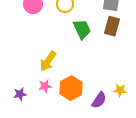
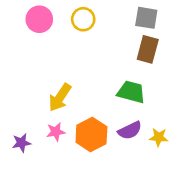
green trapezoid: (82, 29) -> (131, 92), moved, turned -50
purple semicircle: (99, 100) -> (130, 130), moved, turned 30

